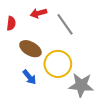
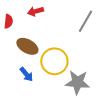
gray line: (65, 24) -> (85, 21), moved, turned 65

